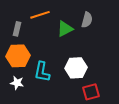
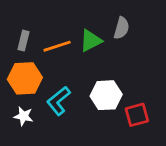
orange line: (40, 15) -> (57, 46), moved
cyan L-shape: (42, 72) -> (58, 101), turned 40
red square: (91, 92) -> (137, 115), moved

